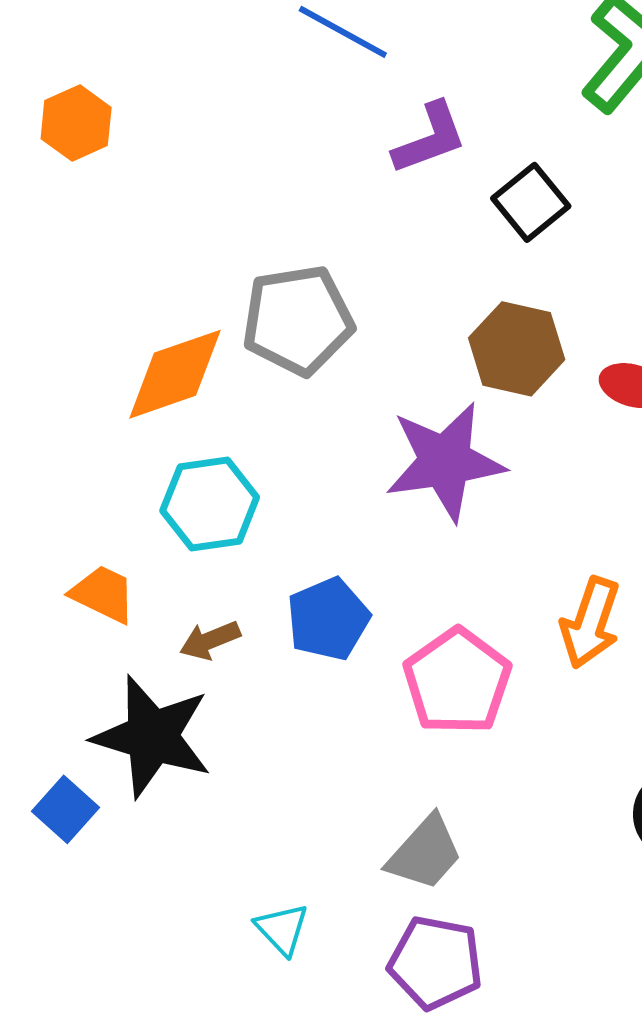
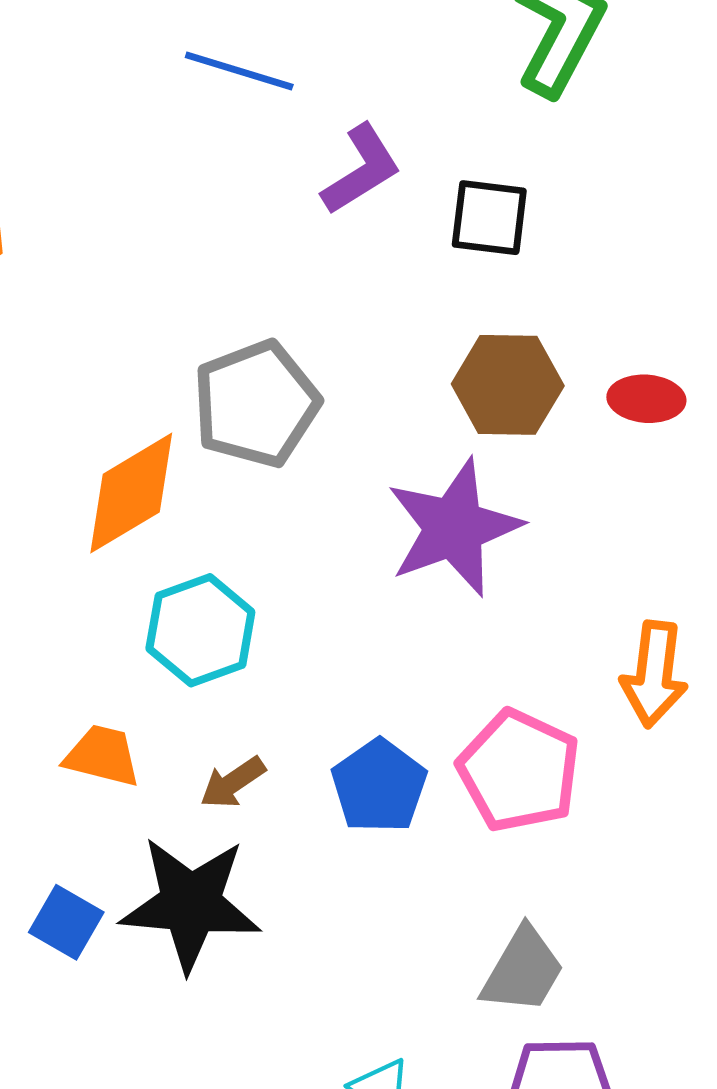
black square: (531, 202) -> (489, 218), turned -32
blue pentagon: (328, 619) -> (379, 786), moved
blue square: (66, 809) -> (66, 922), moved

